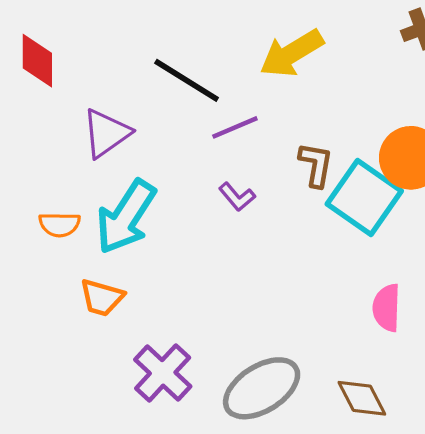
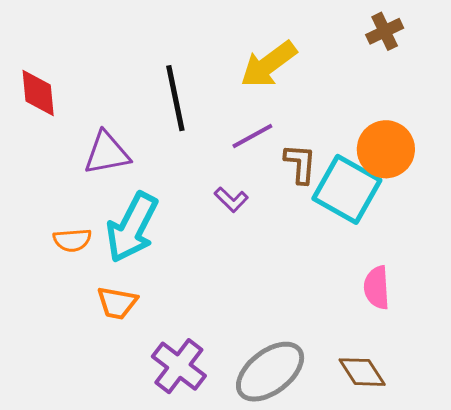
black line: (187, 80) -> (175, 98), turned 52
purple line: (235, 127) -> (252, 136), moved
purple triangle: (106, 133) -> (107, 153), turned 30

